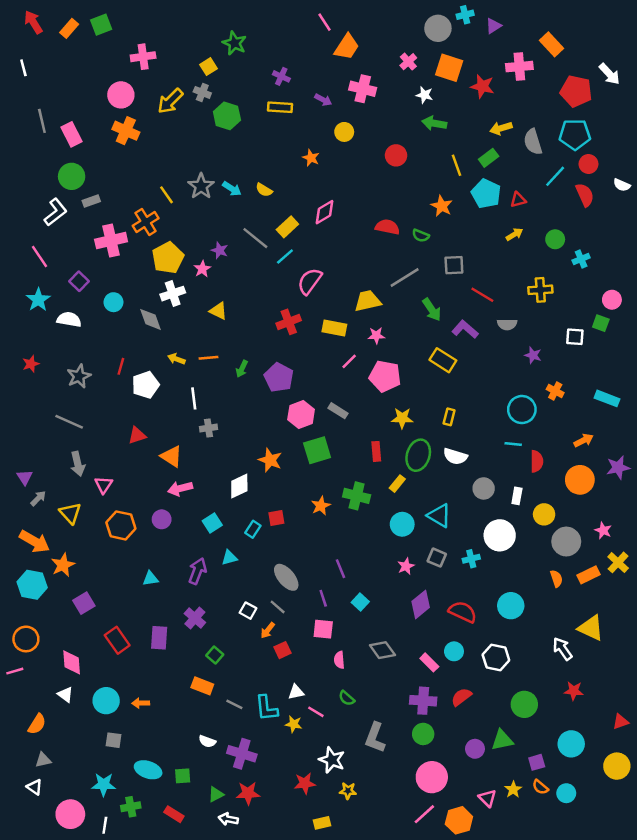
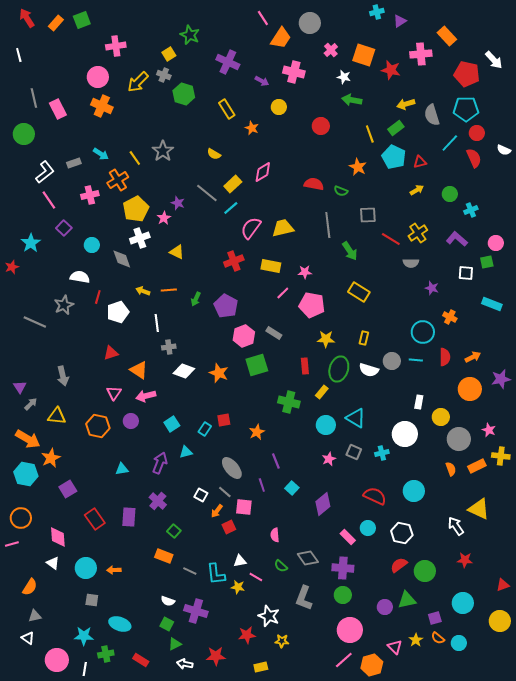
gray circle: (438, 28) -> (310, 23), moved
purple cross: (281, 76) -> (228, 62), size x1.6
yellow rectangle: (280, 107) -> (227, 109), moved, turned 54
green circle: (72, 176) -> (24, 134), moved
cyan arrow: (232, 189) -> (101, 154), moved
pink cross: (111, 240) -> (90, 195), size x0.7
pink line: (39, 257) -> (49, 200), moved
gray line: (405, 278) -> (328, 225), turned -65
yellow cross: (540, 290) -> (418, 233), moved, turned -30
yellow trapezoid: (368, 301) -> (283, 228), moved
white semicircle: (69, 319) -> (80, 277), moved
green square: (601, 323) -> (487, 262), turned -32
purple L-shape: (465, 329) -> (457, 239), moved
red star: (31, 364) -> (12, 267), moved
cyan rectangle: (607, 398) -> (492, 304), moved
gray line: (69, 422) -> (35, 322), moved
red semicircle: (537, 461) -> (445, 357), moved
pink triangle: (104, 485) -> (114, 393), moved
white diamond: (239, 486) -> (184, 371), moved, turned 45
gray circle: (484, 488) -> (392, 361), moved
orange star: (321, 506) -> (257, 432), moved
yellow triangle: (70, 513) -> (57, 416), turned -42
yellow cross: (618, 562) -> (501, 456), turned -36
purple diamond: (421, 604) -> (323, 504), moved
pink square: (323, 629) -> (244, 507), moved
gray diamond: (382, 650) -> (308, 558), moved
red semicircle: (461, 697) -> (399, 565), moved
green square: (183, 776) -> (167, 624), moved, turned 32
red star: (248, 793) -> (216, 656), moved

